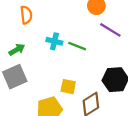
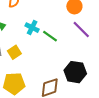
yellow square: (68, 87) -> (14, 52), moved, turned 32

